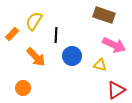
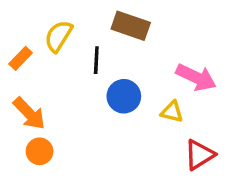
brown rectangle: (104, 15) -> (131, 26), moved
orange arrow: (36, 57) -> (29, 113), moved

